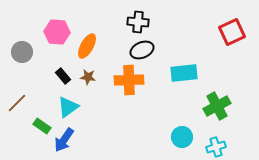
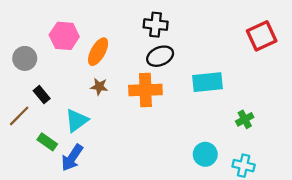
black rectangle: (63, 76) -> (42, 95), moved
green cross: (217, 106) -> (245, 119), size x0.6
cyan cross: (216, 147) -> (244, 166), turned 30

